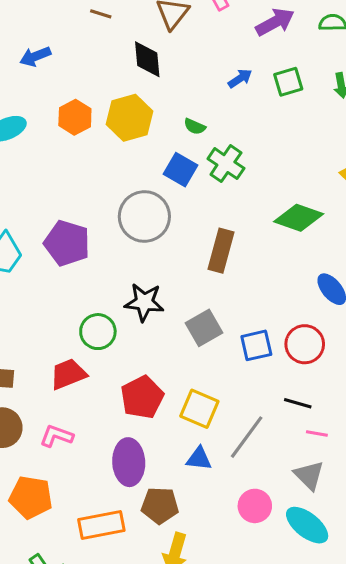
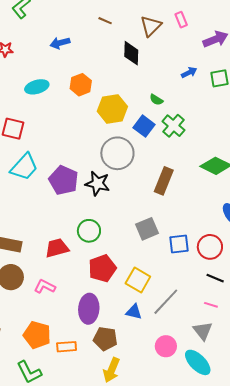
yellow hexagon: (129, 118) -> (112, 109), moved
purple pentagon: (67, 243) -> (64, 180), moved
black star: (144, 302) -> (97, 184), moved
green circle: (98, 332) -> (89, 231), moved
black line: (298, 403) -> (215, 278), moved
orange pentagon: (31, 497) -> (37, 335), moved
orange rectangle: (101, 525) -> (67, 347), size x0.7

